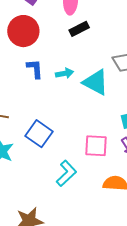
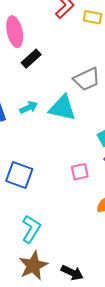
pink square: (96, 146) -> (80, 172), size x0.7
cyan L-shape: (66, 173) -> (31, 229), moved

